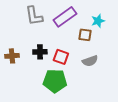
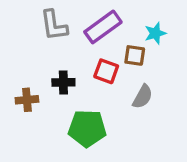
brown cross: (12, 56) -> (27, 100), moved
red square: (61, 57) -> (106, 71), moved
gray semicircle: (90, 61) -> (143, 97), turned -42

